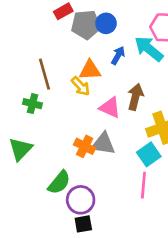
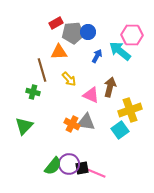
orange triangle: (90, 70) -> (59, 52), moved
green semicircle: (59, 182) -> (53, 166), moved
pink line: (143, 185) -> (96, 173), moved, turned -72
black square: (83, 224) -> (82, 168), moved

